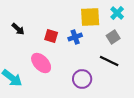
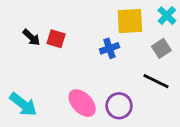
red square: (51, 36) -> (56, 39), moved
pink ellipse: (41, 63) -> (82, 103), moved

